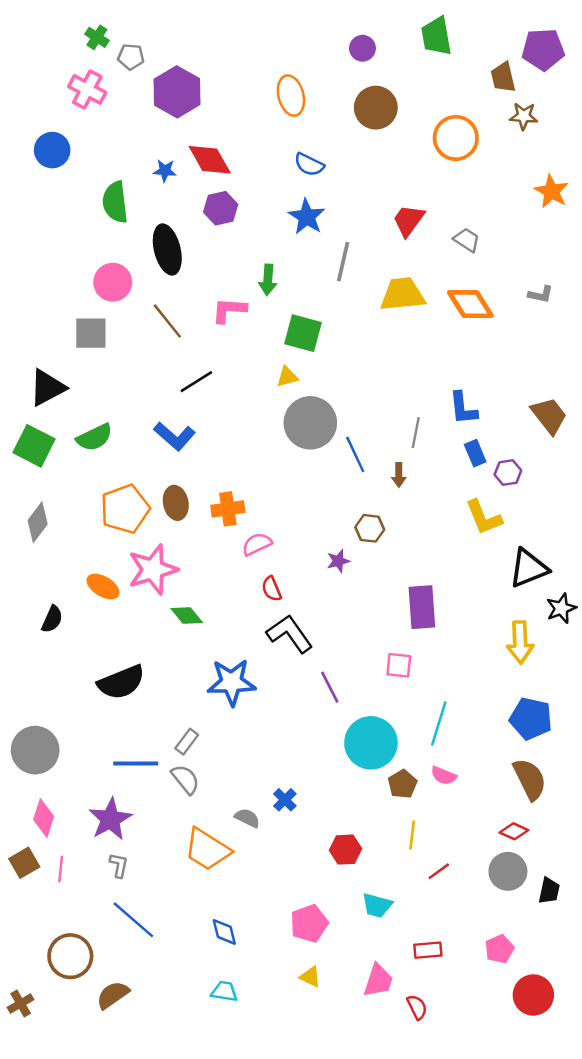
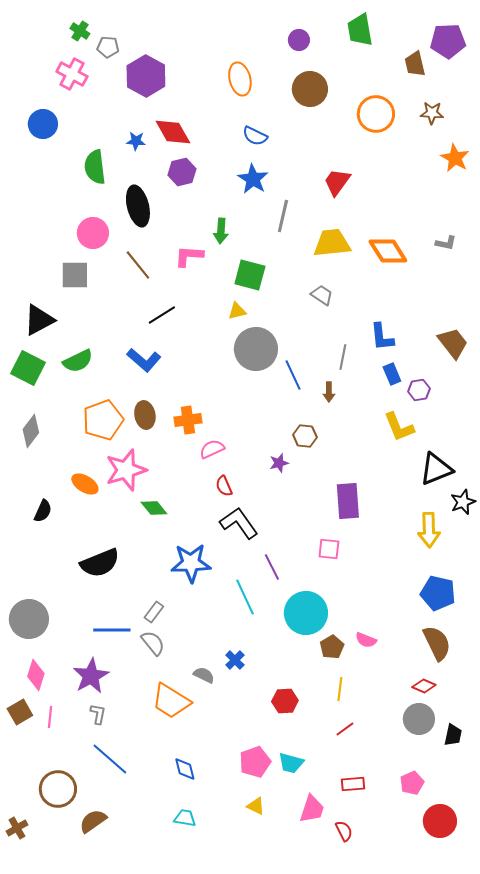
brown star: (524, 116) -> (432, 113), moved
gray trapezoid: (467, 240) -> (322, 295), moved
cyan line: (439, 723) -> (245, 597), moved, turned -42
red line: (439, 871) -> (345, 729), moved
cyan trapezoid: (377, 905) -> (291, 763), moved

